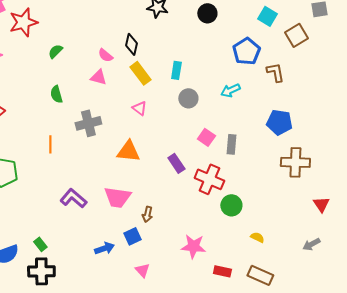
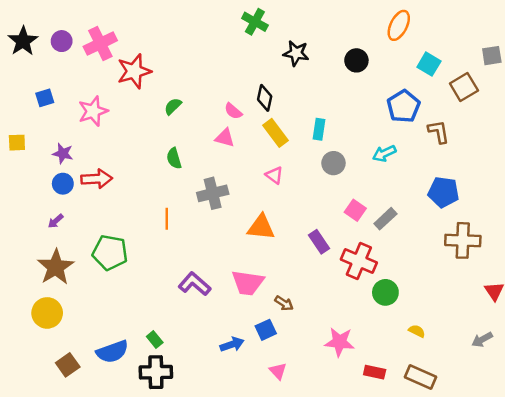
gray rectangle: (231, 144) -> (385, 219), turned 42
brown arrow: (147, 214) -> (284, 303), turned -70

